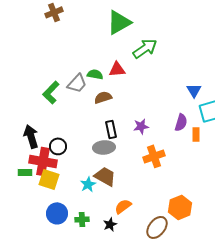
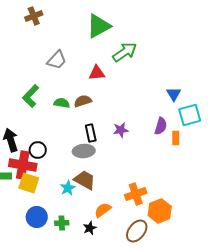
green semicircle: (95, 74) -> (62, 103), moved
gray trapezoid: (77, 83) -> (57, 60), moved
orange cross: (154, 156) -> (136, 194), moved

